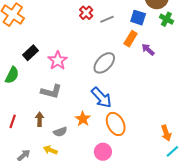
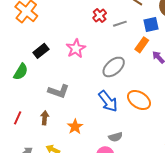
blue square: (138, 18) -> (151, 24), turned -35
pink star: (58, 61) -> (76, 48), moved
orange star: (83, 119) -> (75, 127), moved
orange ellipse: (116, 124) -> (139, 100), moved, turned -35
gray semicircle: (60, 132) -> (115, 137), moved

